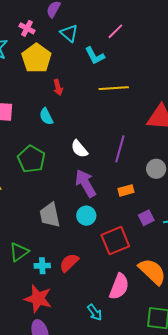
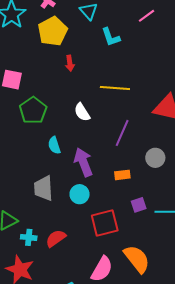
pink line: (115, 31) -> (147, 16), moved
yellow line: (114, 88) -> (115, 88), moved
cyan semicircle: (46, 116) -> (54, 145), moved
white semicircle: (79, 149) -> (82, 112), moved
green pentagon: (31, 159) -> (33, 110), moved

